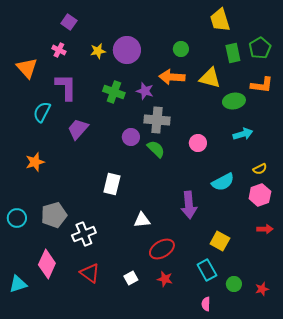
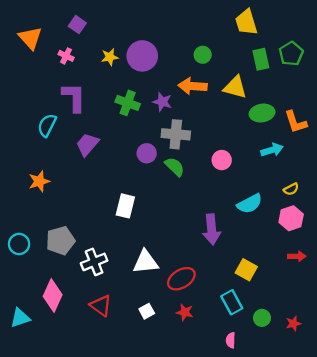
orange triangle: (27, 68) -> (30, 38), moved
orange L-shape: (262, 85) -> (296, 122), moved, turned 65
white triangle: (142, 220) -> (146, 262), moved, size x1.4

